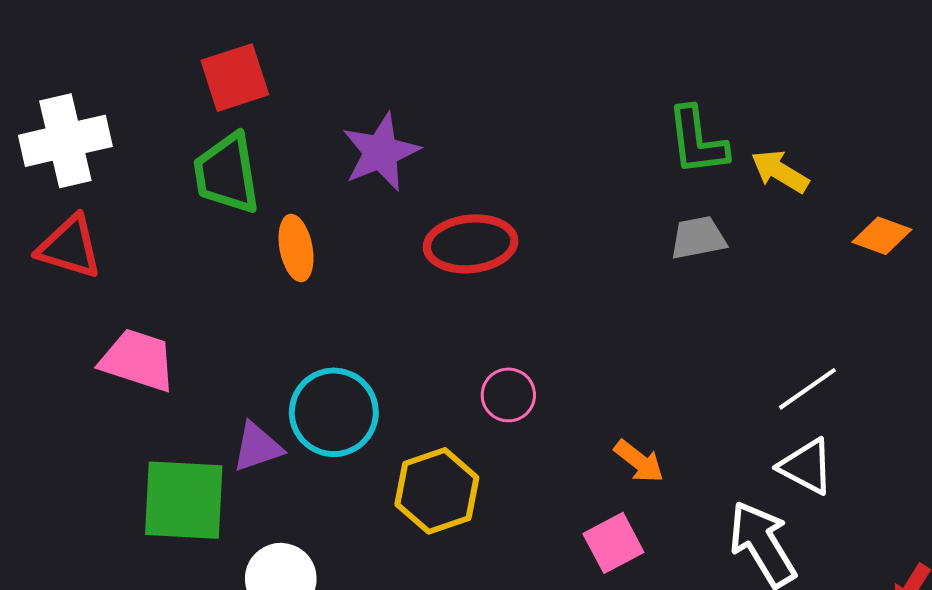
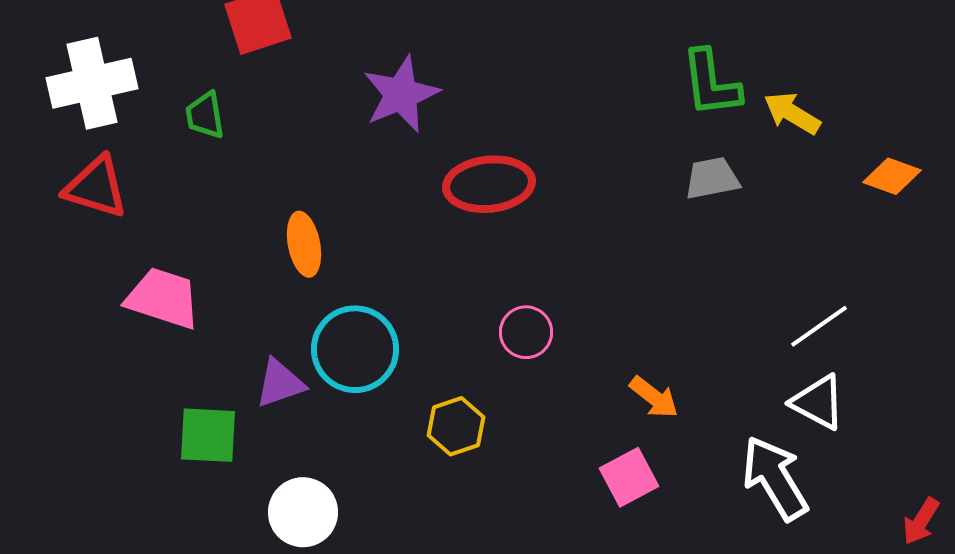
green trapezoid: (227, 173) -> (205, 115), moved, size x0.6
orange ellipse: (296, 248) -> (304, 244), moved
yellow hexagon: (437, 491) -> (456, 426), size x0.7
green square: (184, 500) -> (208, 435), size x0.7

